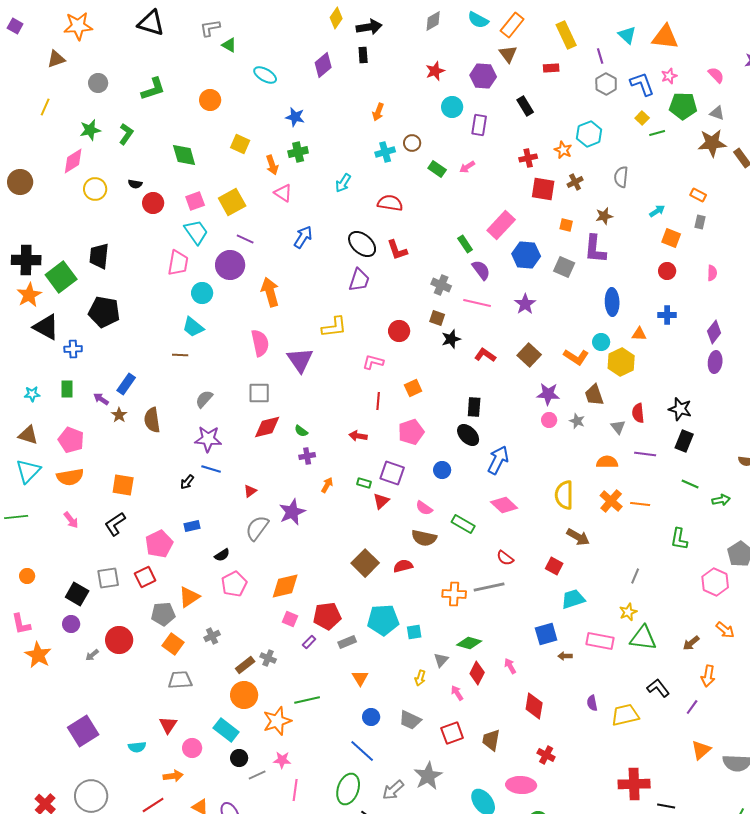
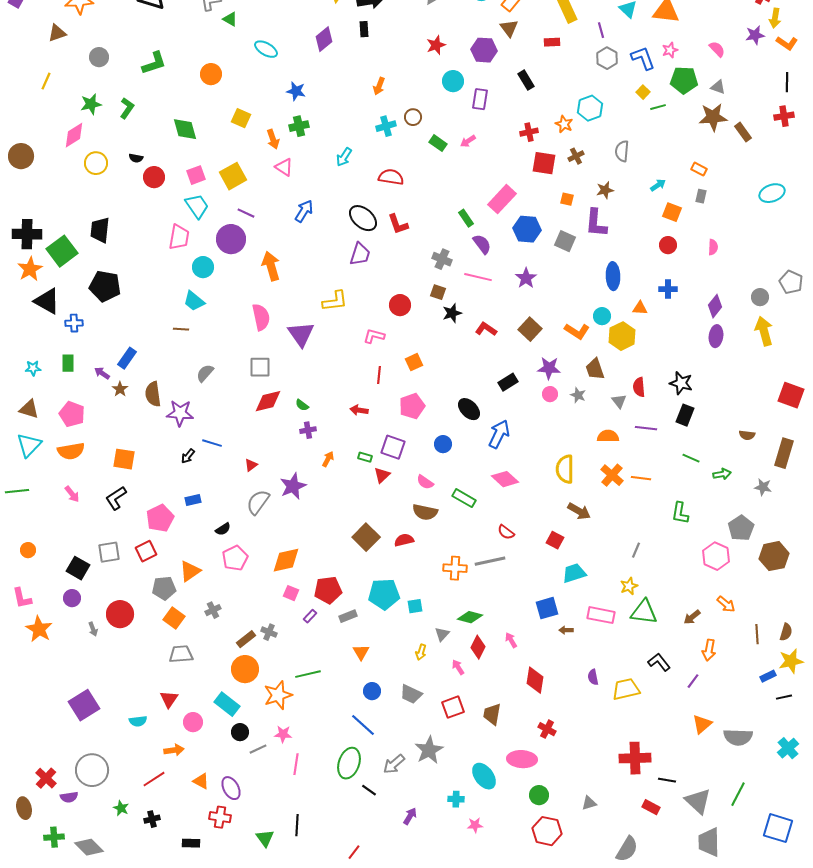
black rectangle: (474, 407) -> (508, 382), moved, turned 54
purple star: (208, 439) -> (180, 413), moved
gray arrow: (92, 655) -> (93, 629), turned -72

